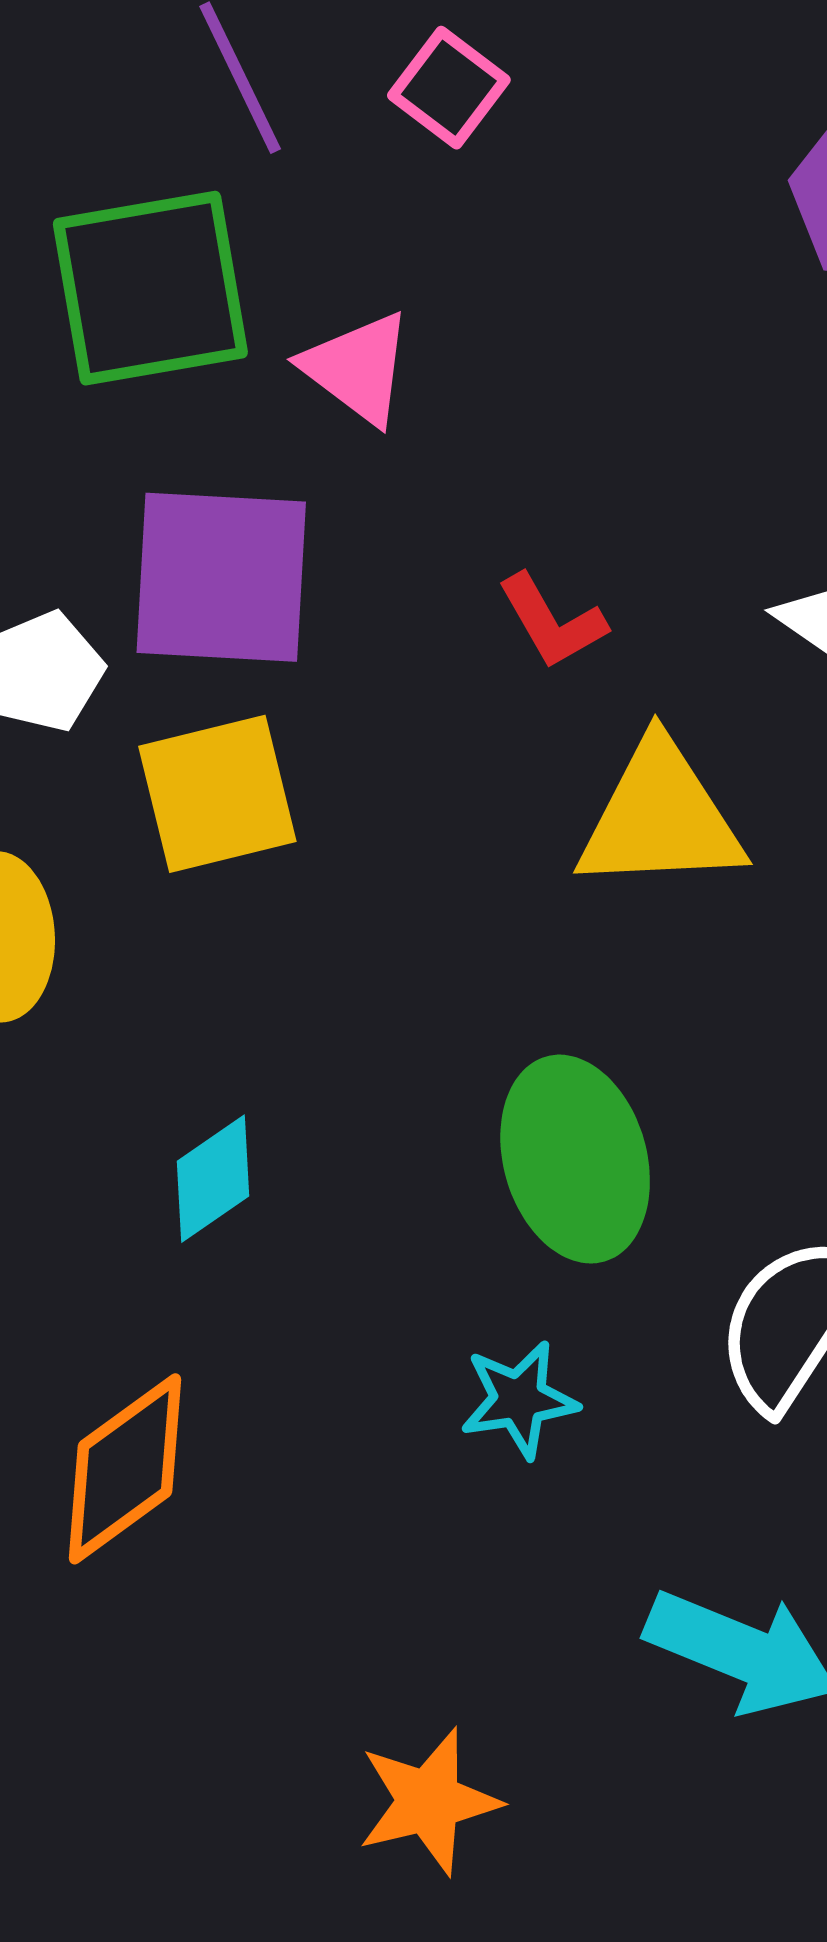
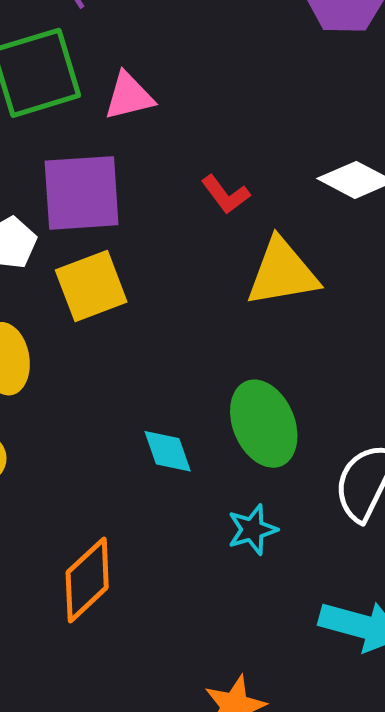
pink triangle: (357, 368) -> (129, 96), turned -44
cyan diamond: (213, 1179) -> (168, 451), moved, turned -68

